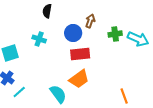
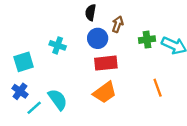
black semicircle: (47, 11) -> (91, 12), moved
cyan semicircle: (58, 94) -> (58, 99), moved
orange line: (124, 96) -> (158, 88), moved

